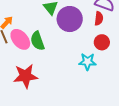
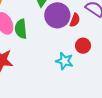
red semicircle: (99, 18) -> (75, 20), moved

